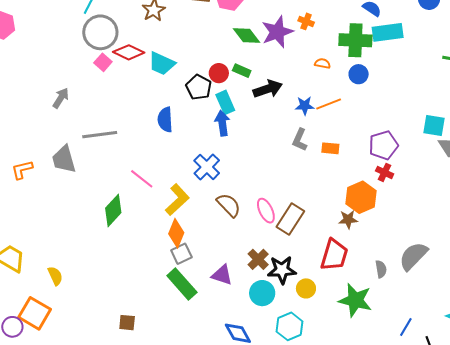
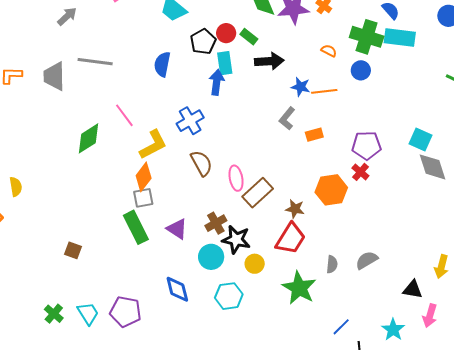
orange rectangle: (330, 148) -> (314, 135), turned -36
brown star: (348, 219) -> (295, 209), moved
gray semicircle: (413, 256) -> (367, 260), size x0.7

